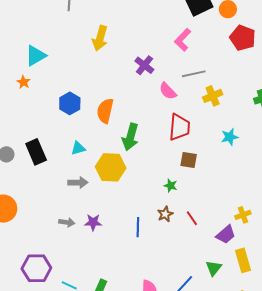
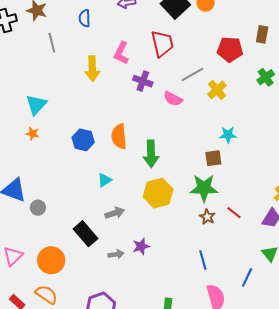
red pentagon: (243, 38) -> (230, 49), moved
pink L-shape: (183, 40) -> (121, 53), moved
red trapezoid: (179, 127) -> (162, 44), moved
cyan star: (230, 137) -> (228, 135), moved, turned 30
black rectangle: (36, 152) -> (85, 234), moved
yellow hexagon: (111, 167) -> (158, 193), moved
green star: (171, 186) -> (204, 188), size x2.0
blue line: (138, 227) -> (203, 260), moved

